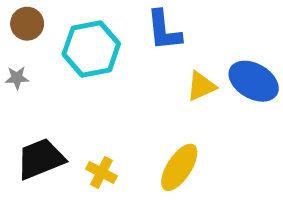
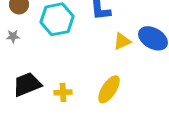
yellow cross: (101, 172) -> (63, 92), turned -30

